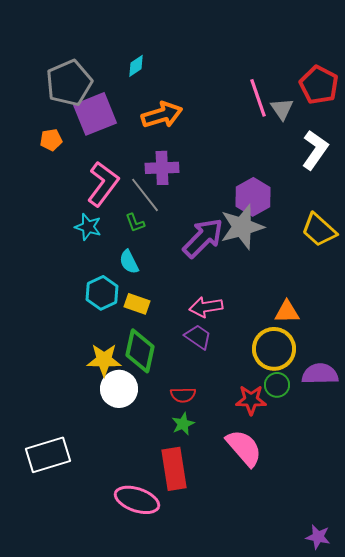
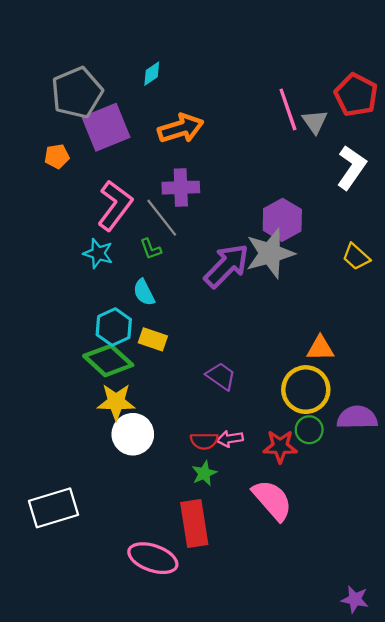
yellow trapezoid: (319, 230) -> (356, 257), size x0.7
pink arrow: (206, 307) -> (230, 439), moved, size x0.7
green diamond: (140, 351) -> (108, 361), moved, turned -60

